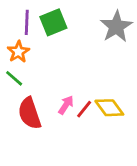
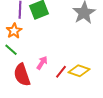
pink arrow: (66, 105) -> (42, 63), moved
yellow diamond: (109, 108) -> (79, 71), turned -35

